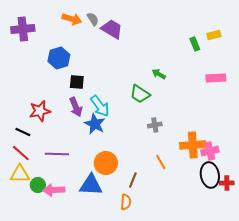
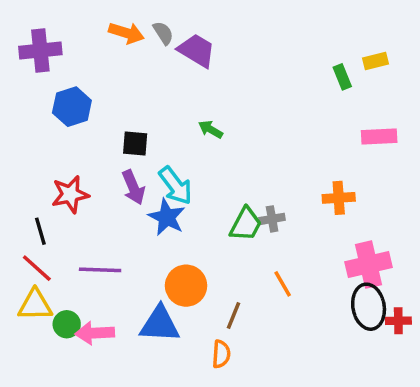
blue hexagon: (59, 58) -> (72, 107), moved
green arrow: (159, 74) -> (211, 129), moved
green trapezoid: (140, 94) -> (246, 224), moved, turned -95
black line: (23, 132) -> (40, 231), turned 49
orange cross: (193, 145) -> (339, 198), moved, size x0.7
pink cross: (210, 151) -> (369, 265), size x1.4

